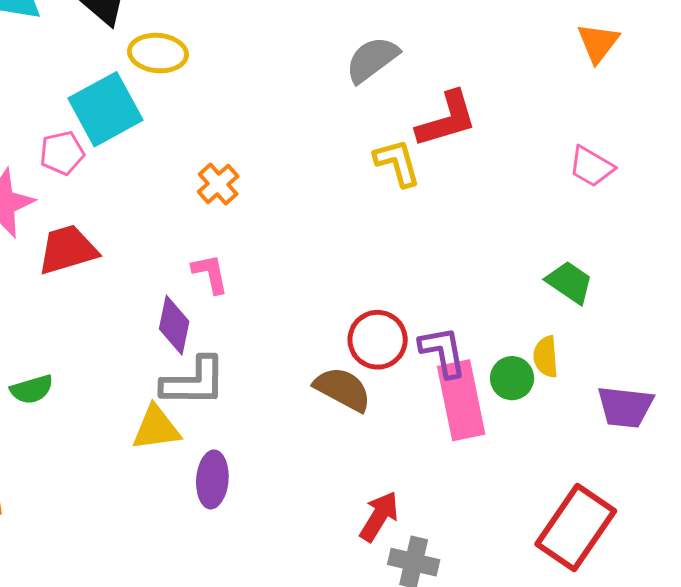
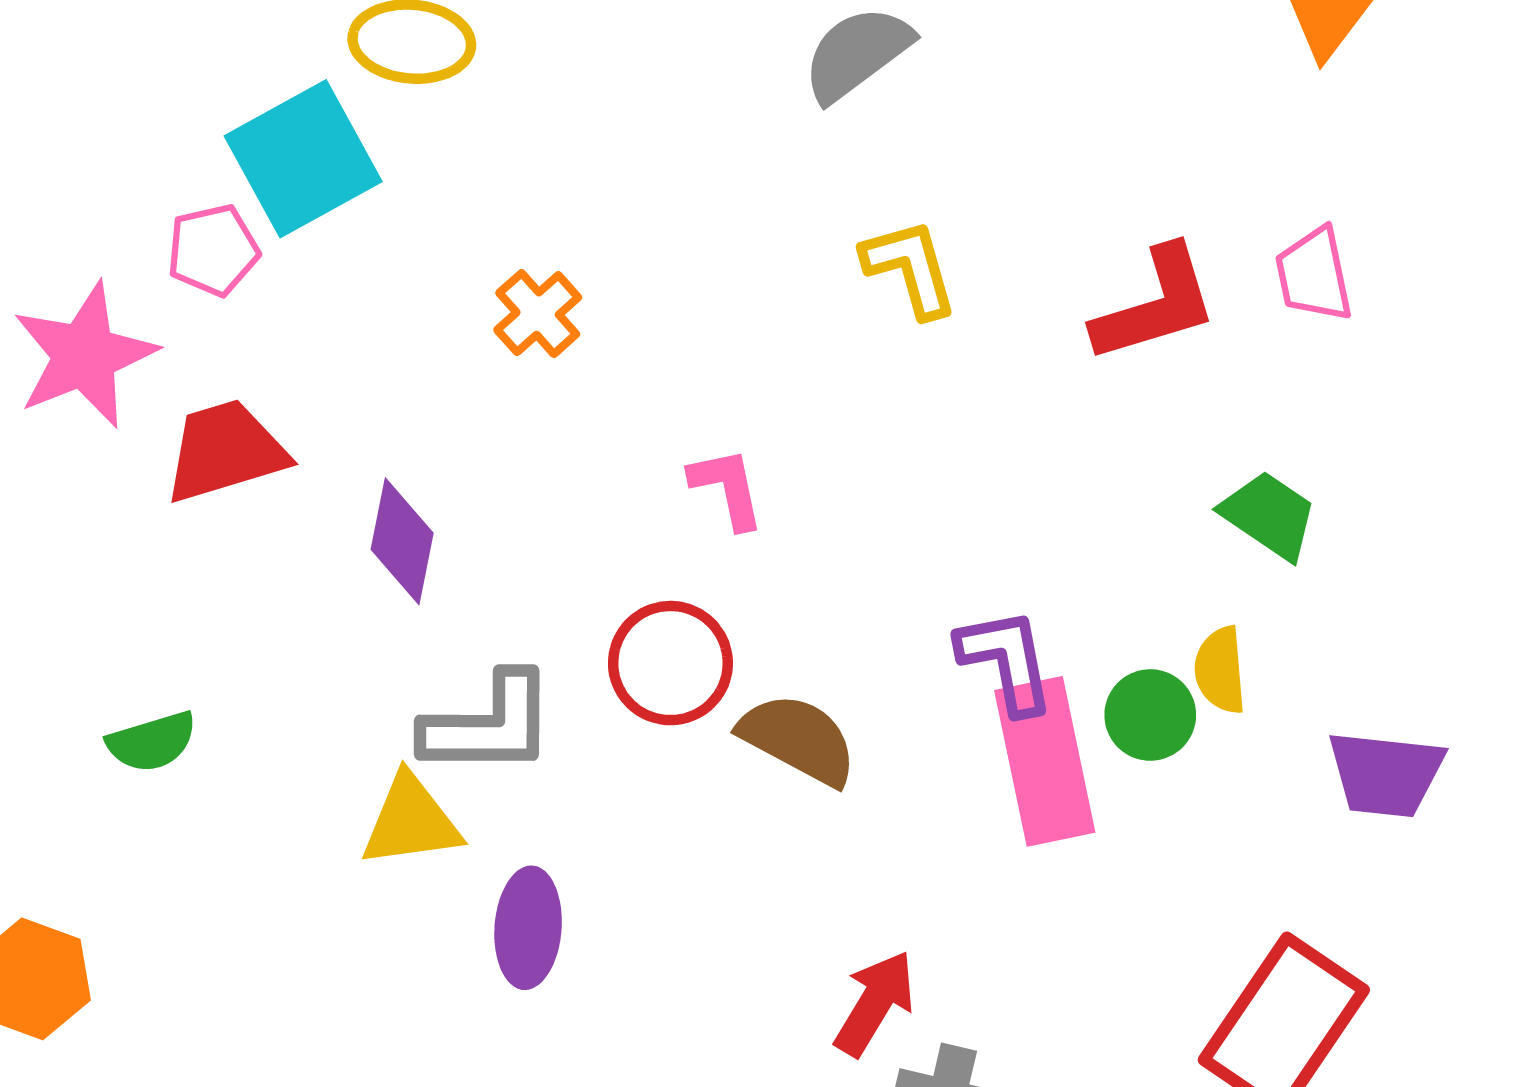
red L-shape: (447, 119) -> (1155, 305), moved
pink trapezoid: (591, 167) -> (1314, 275), turned 48
pink L-shape: (210, 274) -> (727, 488), moved
purple diamond: (174, 325) -> (402, 541), moved
red circle: (378, 340) -> (670, 663), moved

